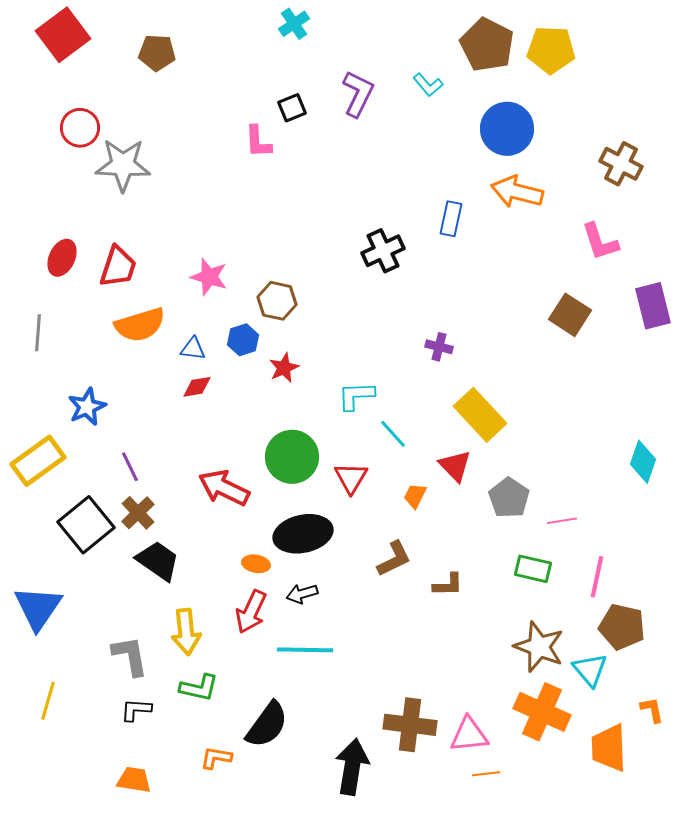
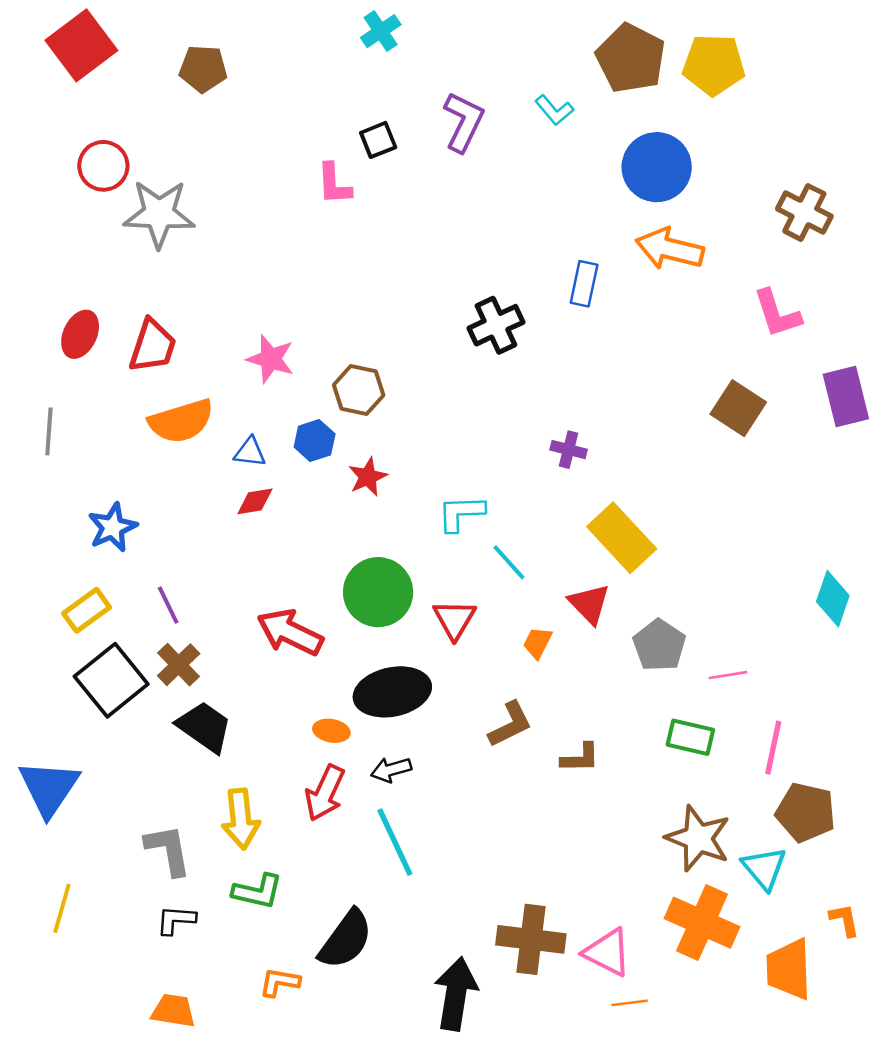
yellow rectangle: (38, 461) -> (87, 610), moved, size x0.7
cyan line: (305, 650) -> (395, 842), turned 64
pink triangle: (469, 735) -> (607, 952), turned 33

